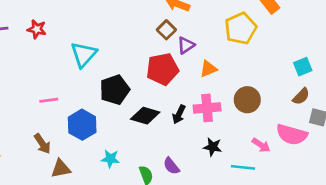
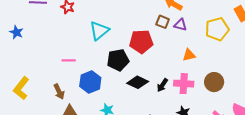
brown square: (166, 30) -> (163, 22), turned -32
purple triangle: (186, 45) -> (180, 25), moved, turned 40
red pentagon: (162, 69) -> (141, 42), moved

